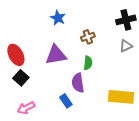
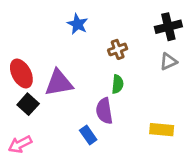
purple triangle: (56, 55) -> (59, 83), moved
yellow rectangle: (121, 97) -> (162, 130), size x0.7
pink arrow: (26, 108) -> (20, 144), moved

